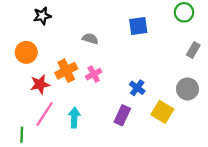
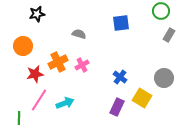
gray rectangle: (193, 50) -> (169, 35), moved
purple rectangle: (122, 115) -> (117, 107), moved
cyan arrow: (74, 118) -> (65, 103), turned 66

